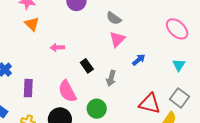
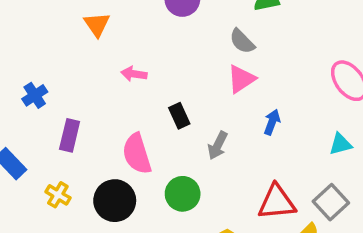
blue arrow: (139, 60) -> (272, 122), turned -40
cyan triangle: (179, 65) -> (341, 144), turned 32
red triangle: (150, 104) -> (277, 202), turned -30

